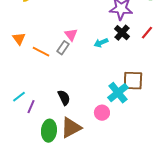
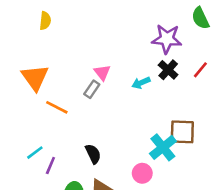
orange triangle: (19, 39) -> (35, 78), size x1.6
orange line: (41, 52) -> (57, 107), moved

